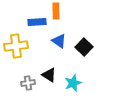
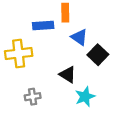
blue triangle: (59, 41) -> (79, 37), moved
black triangle: (49, 75) -> (68, 74), moved

